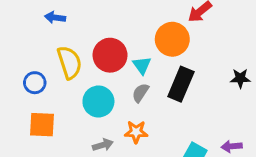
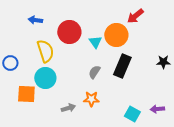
red circle: (110, 55) -> (69, 32), moved
cyan triangle: (142, 65) -> (95, 42), moved
blue circle: (35, 83) -> (10, 63), moved
cyan circle: (98, 101) -> (45, 78), moved

